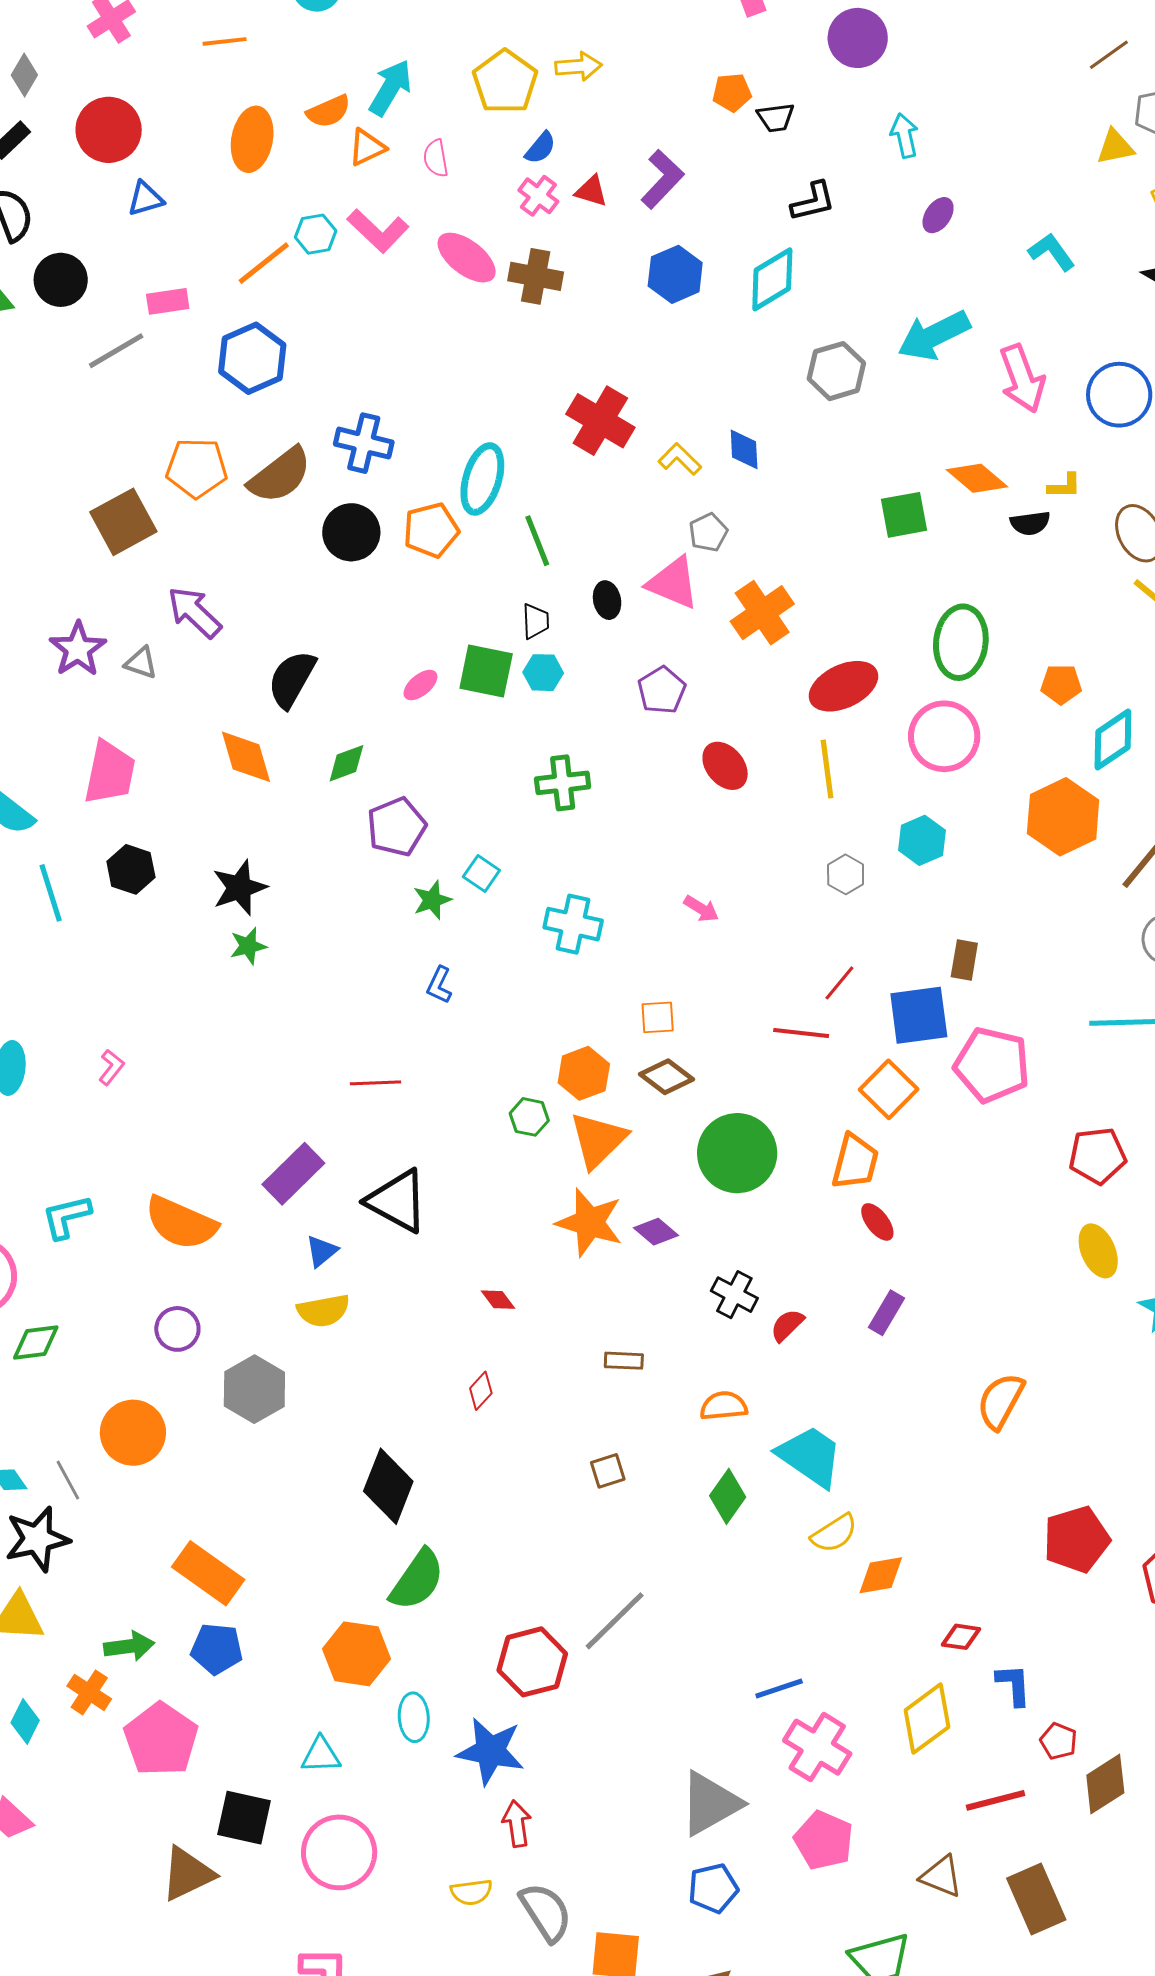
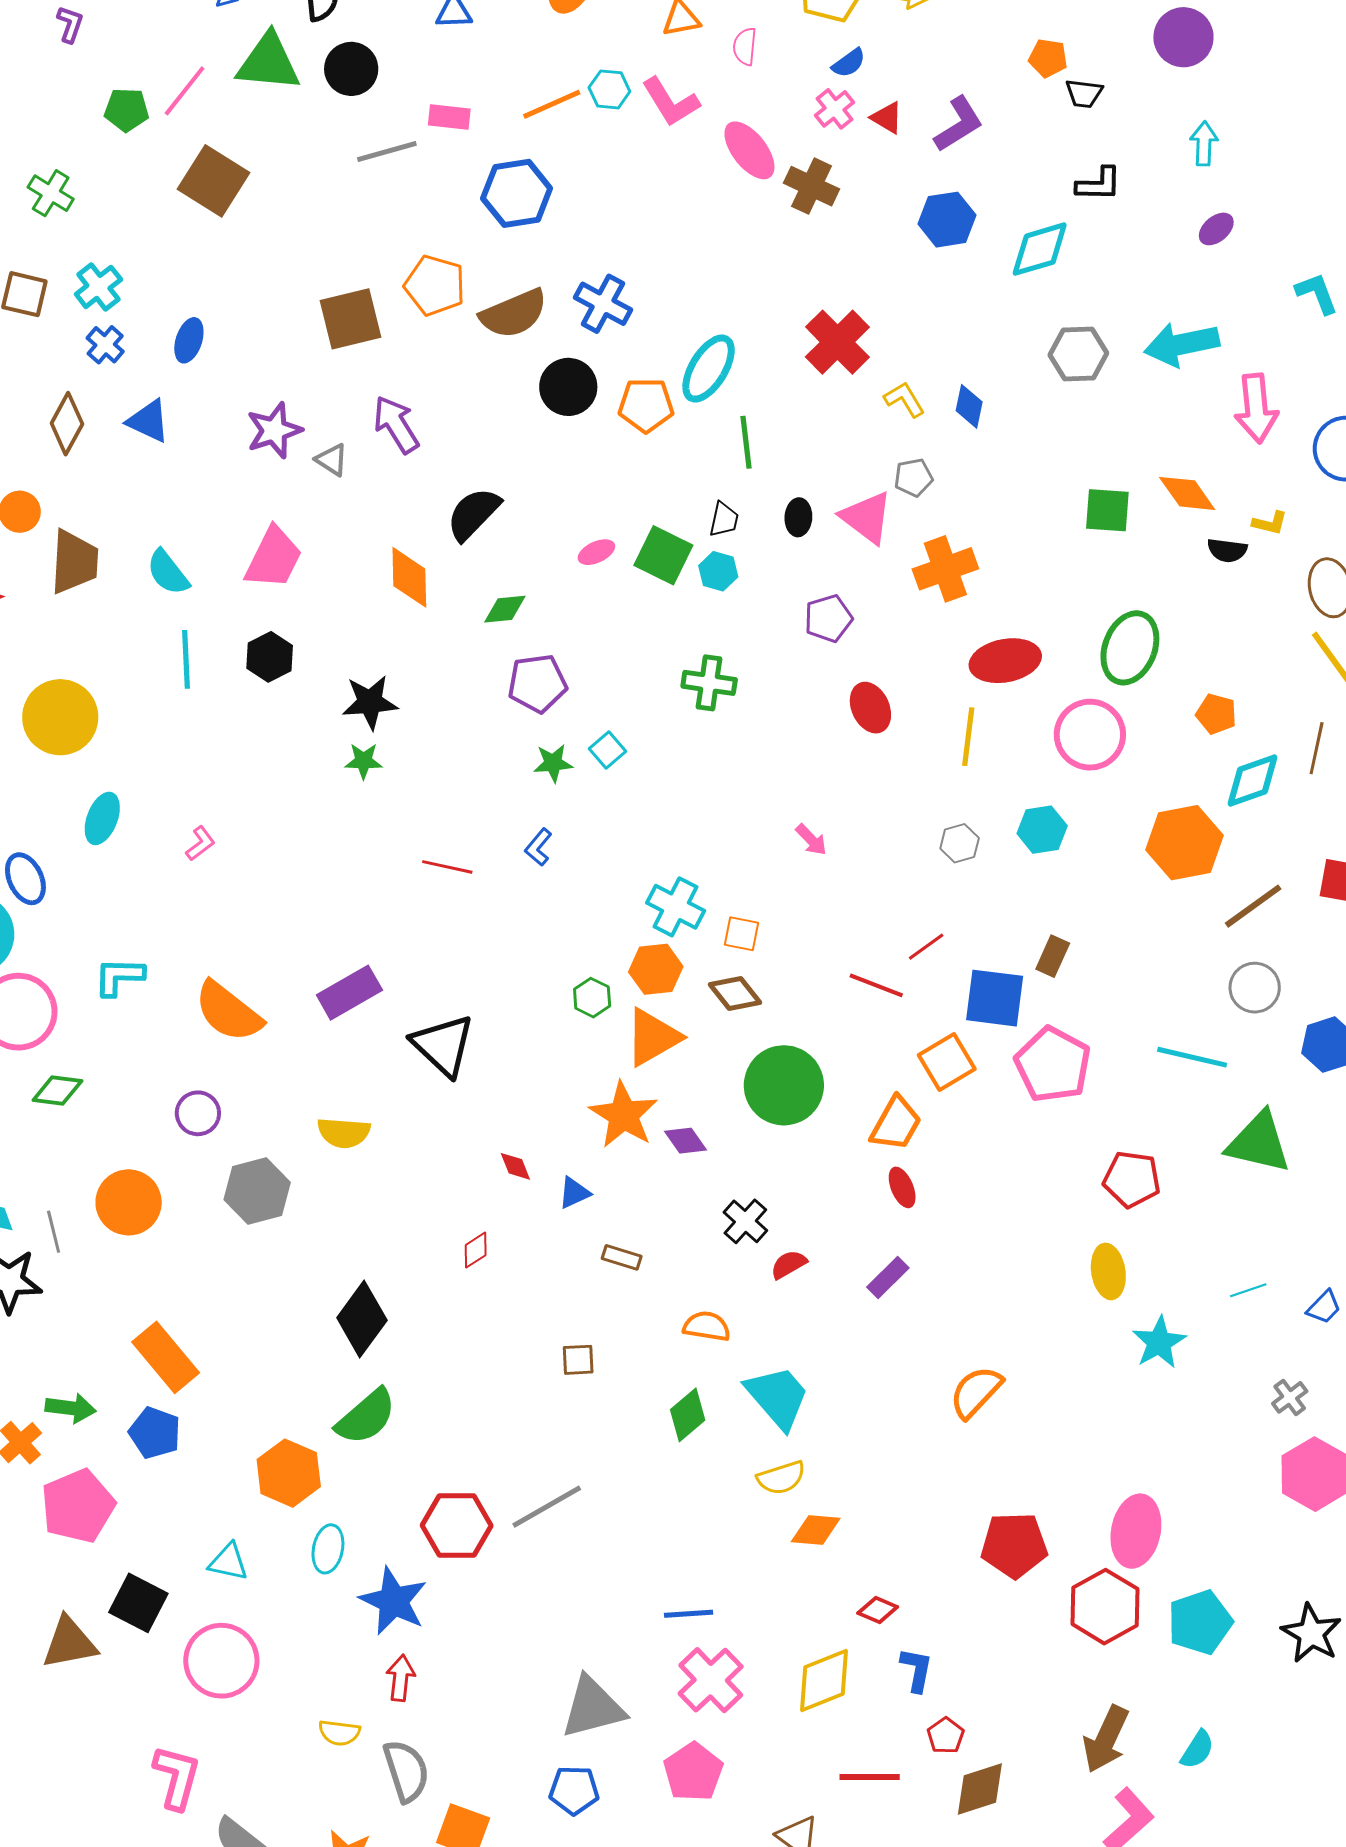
cyan cross: (573, 924) -> (676, 907), moved
red line: (376, 1083) -> (447, 867), moved
blue triangle: (322, 1251) -> (574, 1193), moved

